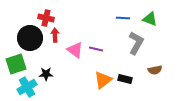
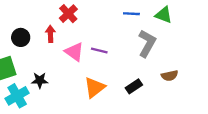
red cross: (46, 18) -> (68, 14), moved, turned 35
black circle: (30, 38) -> (21, 37), size x0.6
black rectangle: (125, 79) -> (134, 86), turned -48
orange triangle: (103, 80) -> (95, 87), moved

